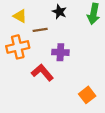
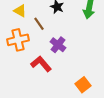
brown line: (40, 30) -> (39, 24), turned 64
purple cross: (60, 52) -> (58, 45), turned 35

